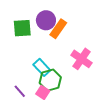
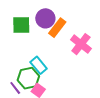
pink cross: (81, 59) -> (81, 44), moved
green hexagon: (50, 80) -> (28, 78), moved

